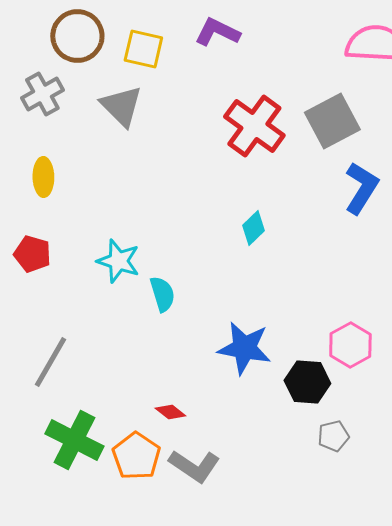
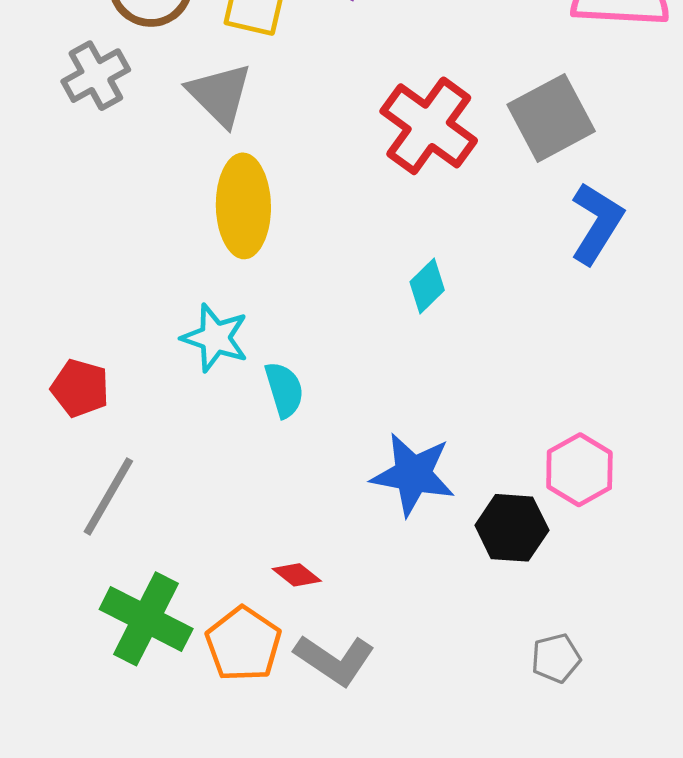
yellow ellipse: (43, 177) -> (243, 206), moved, size x1.6
red pentagon: (32, 254) -> (80, 388), moved
gray pentagon: (333, 436) -> (556, 658), moved

